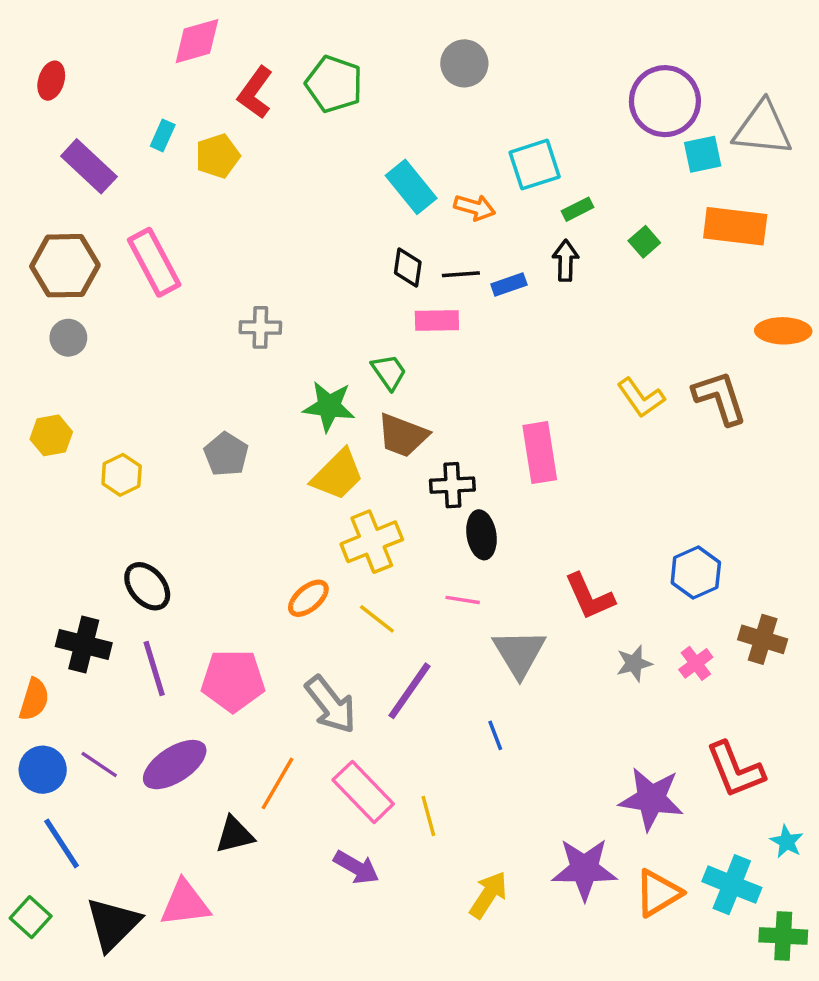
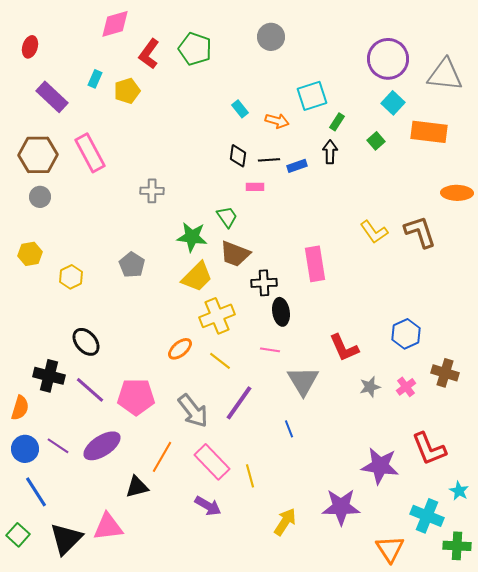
cyan square: (703, 154) -> (393, 103), moved, turned -35
cyan rectangle: (411, 187) -> (240, 109), size x0.6
green rectangle: (577, 209) -> (337, 122), turned -30
pink rectangle: (437, 321) -> (255, 187), size x0.7
purple line: (154, 669) -> (90, 390), turned -32
orange triangle: (658, 893) -> (390, 549), moved, turned -32

